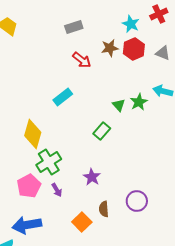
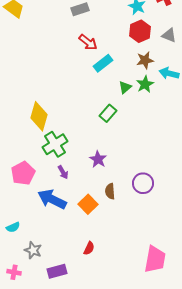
brown star: (110, 48) -> (145, 60), moved
cyan rectangle: (63, 97) -> (103, 63), moved
green triangle: (119, 105) -> (125, 87), turned 32
pink pentagon: (29, 186) -> (23, 173), moved
blue arrow: (27, 225) -> (52, 199), moved, turned 36

